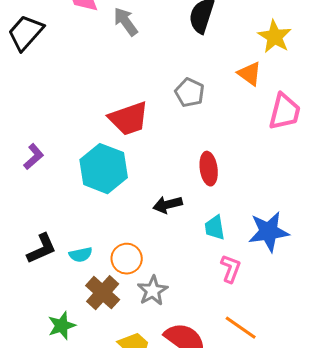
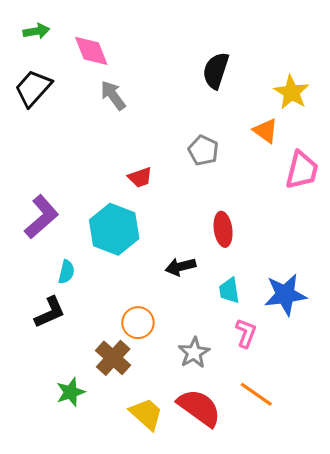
gray arrow: (126, 22) -> (113, 95), moved
red trapezoid: (129, 119) -> (140, 177), size x0.6
purple L-shape: (34, 157) -> (41, 217), size x1.6
cyan semicircle: (81, 255) -> (66, 272), moved, turned -65
gray star: (153, 291) -> (194, 353), moved

